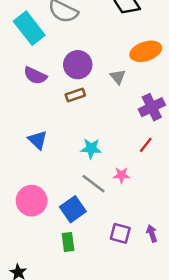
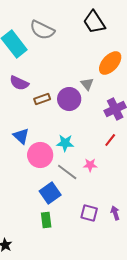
orange ellipse: (146, 51) -> (110, 63), turned -30
purple circle: (78, 65) -> (69, 99), moved
brown rectangle: (75, 95) -> (42, 99), moved
pink circle: (32, 201) -> (40, 155), moved

